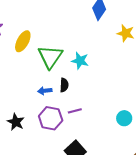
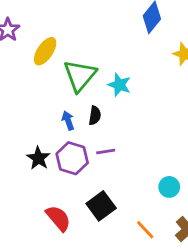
blue arrow: (45, 91) -> (68, 121), turned 72
cyan circle: (124, 118) -> (169, 187), moved
black star: (16, 122) -> (38, 158), moved

